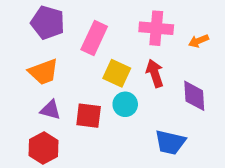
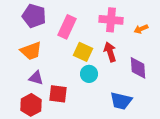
red square: (89, 116) -> (58, 94), moved

